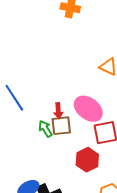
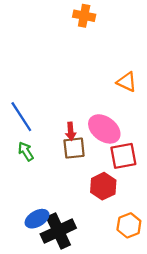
green arrow: (45, 129) -> (26, 151), moved

